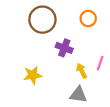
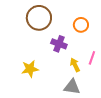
orange circle: (88, 19) -> (81, 25), moved

